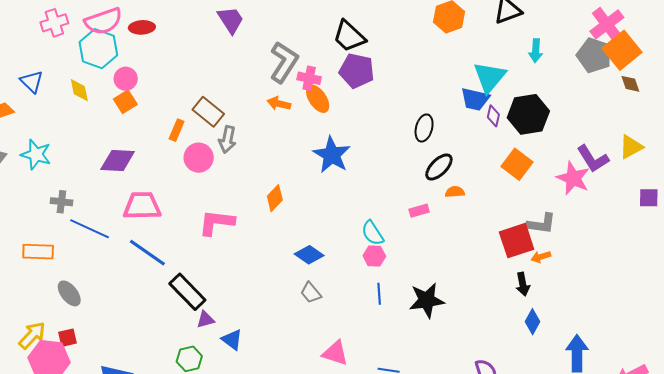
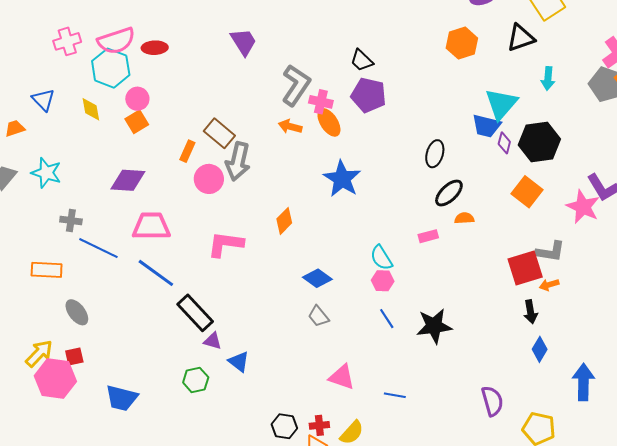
black trapezoid: (349, 36) -> (362, 61), size x0.7
gray arrow: (227, 139) -> (238, 161), size x1.4
blue line: (379, 294) -> (387, 319), turned -30
purple triangle: (205, 320) -> (213, 341), turned 30

